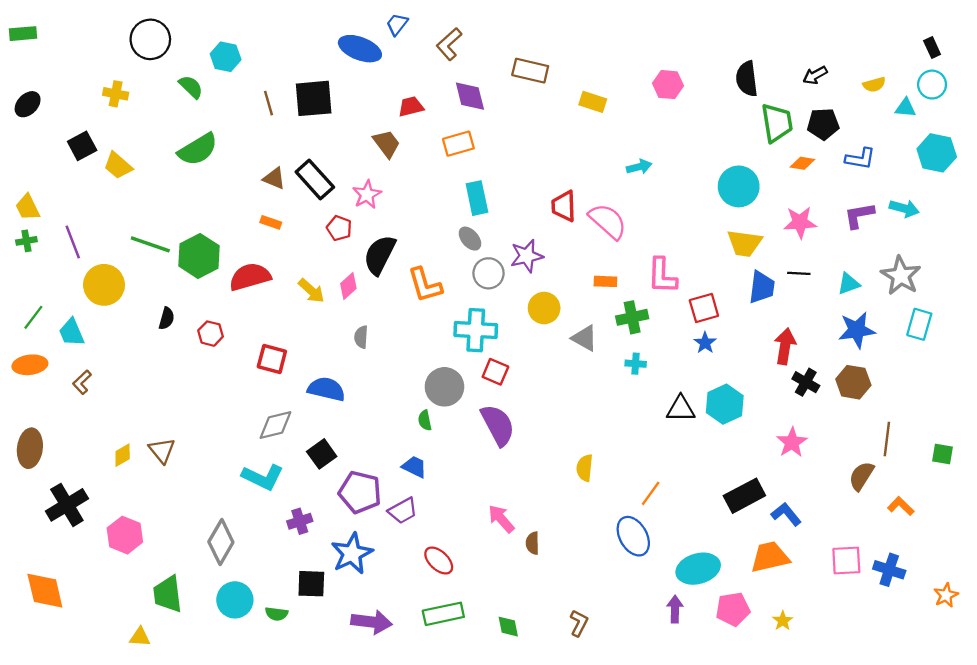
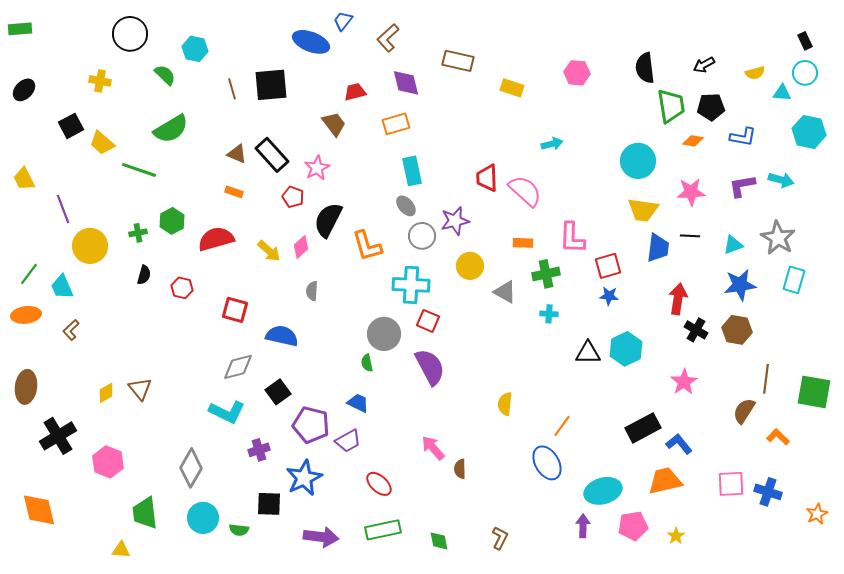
green cross: (26, 241) -> (138, 233), moved
green line: (150, 244) -> (139, 170), moved
green hexagon: (199, 256) -> (172, 221), size x0.7
blue star: (705, 343) -> (609, 296), turned -30
green square: (942, 454) -> (814, 392), size x1.8

